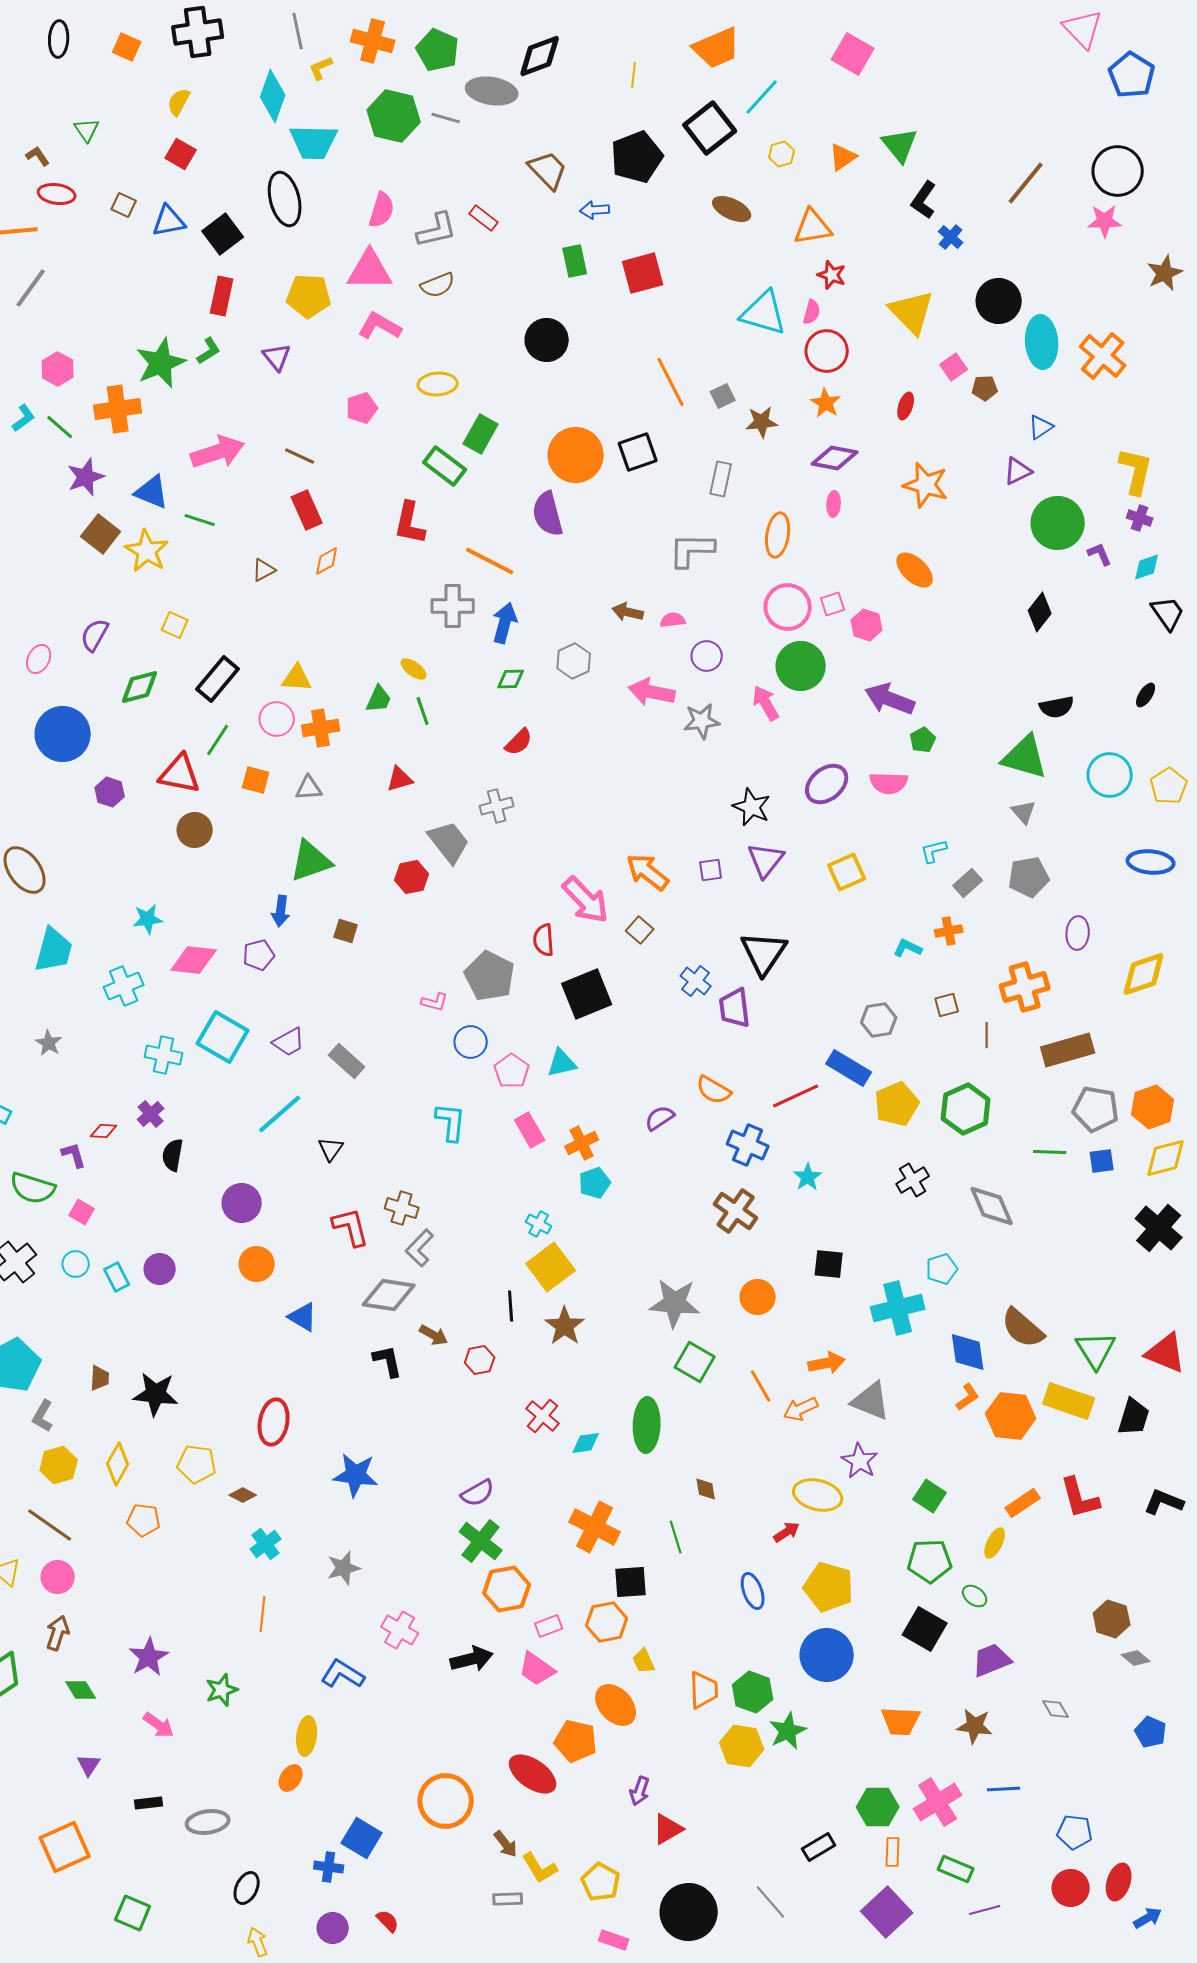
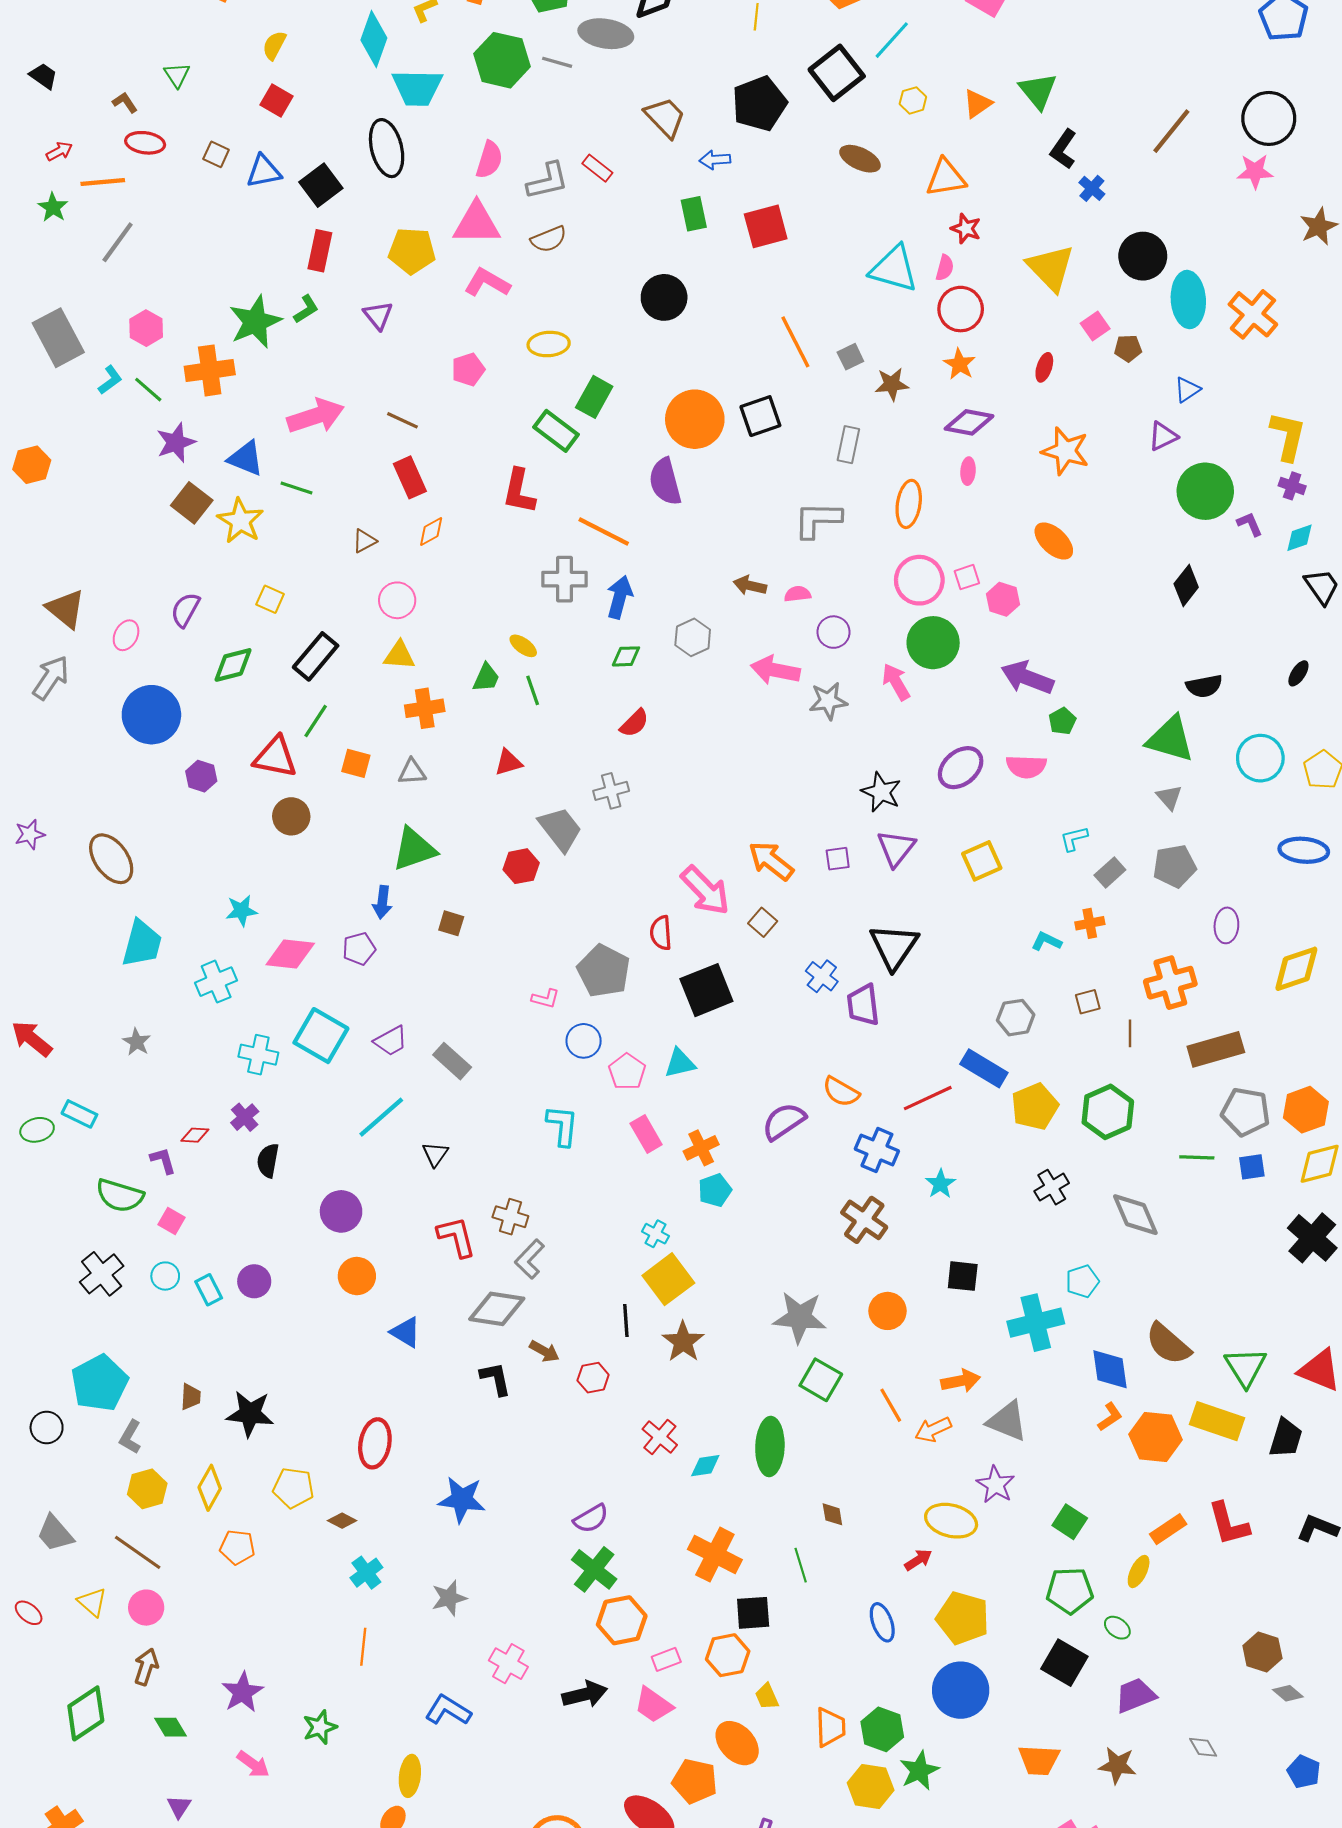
pink circle: (277, 719) -> (397, 600), moved
purple semicircle: (660, 1118) -> (784, 1121), size x1.4

